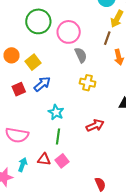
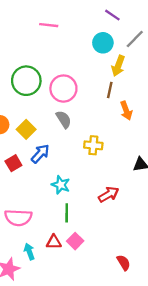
gray semicircle: (81, 55) -> (64, 119), moved
cyan arrow: (23, 165) -> (29, 251), turned -32

